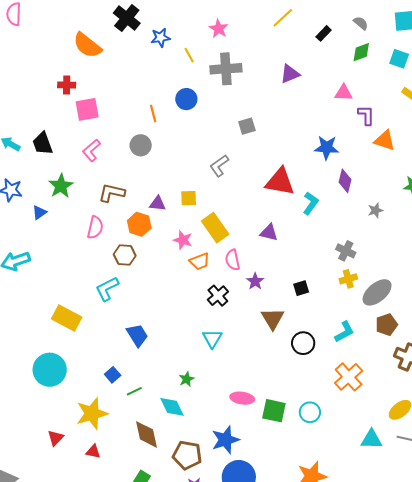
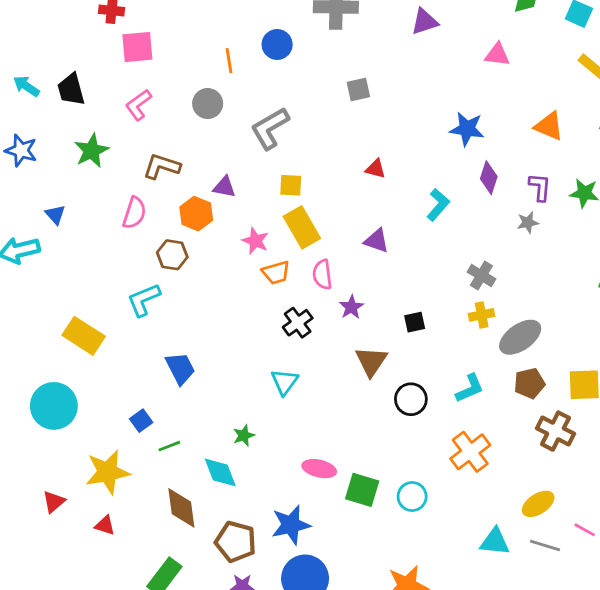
purple L-shape: (366, 115) -> (540, 187), moved
gray L-shape: (219, 166) -> (270, 128), moved, size x1.4
red triangle: (280, 182) -> (376, 169), moved, size x0.5
yellow square: (189, 198) -> (291, 185), moved
blue triangle: (39, 213) -> (55, 215), moved, turned -42

